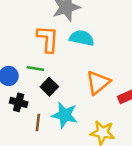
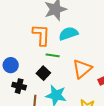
cyan semicircle: (82, 38) -> (68, 34), turned -30
green line: (35, 68) -> (53, 55), moved

